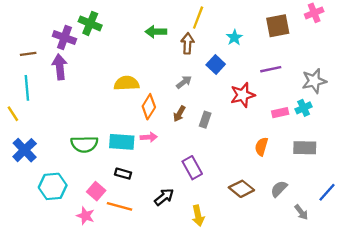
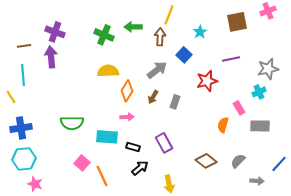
green cross: (90, 23) -> (104, 35), moved
gray arrow: (184, 82) -> (157, 70), size x1.5
pink rectangle: (280, 113) -> (239, 108), moved, turned 72
cyan rectangle: (122, 142) -> (107, 137), moved
blue cross: (25, 150) -> (21, 128), turned 35
black rectangle: (123, 174) -> (133, 147), moved
cyan hexagon: (53, 186) -> (24, 159), moved
orange line: (119, 206) -> (102, 176), turned 50
gray arrow: (301, 212) -> (257, 181), turned -48
pink star: (85, 216) -> (35, 184), moved

